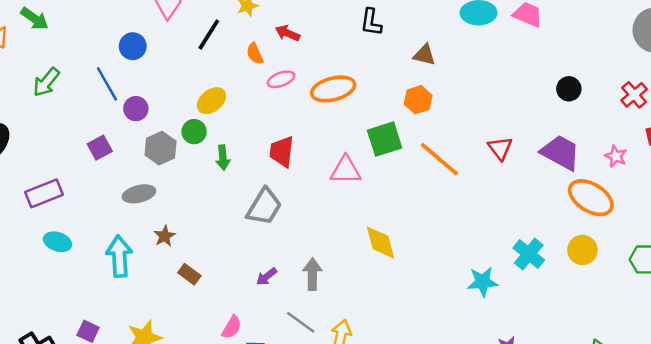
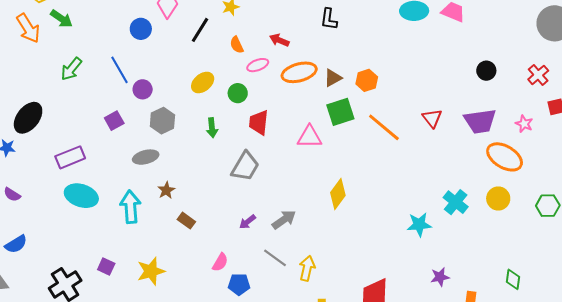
red arrow: (287, 33) -> (279, 40), moved
blue circle: (133, 46) -> (141, 29), moved
brown triangle: (424, 55) -> (333, 78), moved, turned -42
green circle: (194, 132) -> (238, 93), moved
purple trapezoid: (560, 152) -> (480, 121), turned 144
cyan ellipse: (58, 242) -> (81, 196), size x1.5
yellow diamond: (381, 243) -> (338, 194), turned 52
gray arrow: (312, 274) -> (284, 220), turned 55

